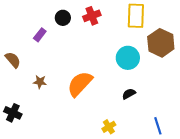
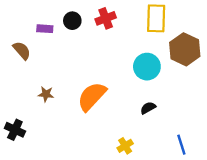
purple rectangle: (40, 35) -> (45, 29), moved, turned 56
brown semicircle: (13, 60) -> (22, 51), moved

